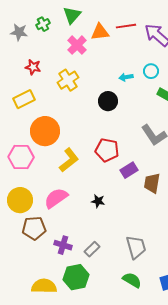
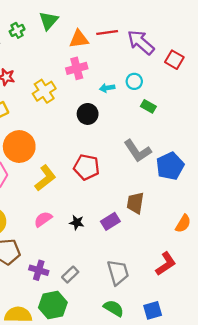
pink cross: (77, 45) -> (77, 68), moved, turned 30
purple rectangle: (129, 170) -> (110, 221), moved
pink semicircle: (56, 198) -> (43, 219), moved, size x0.7

